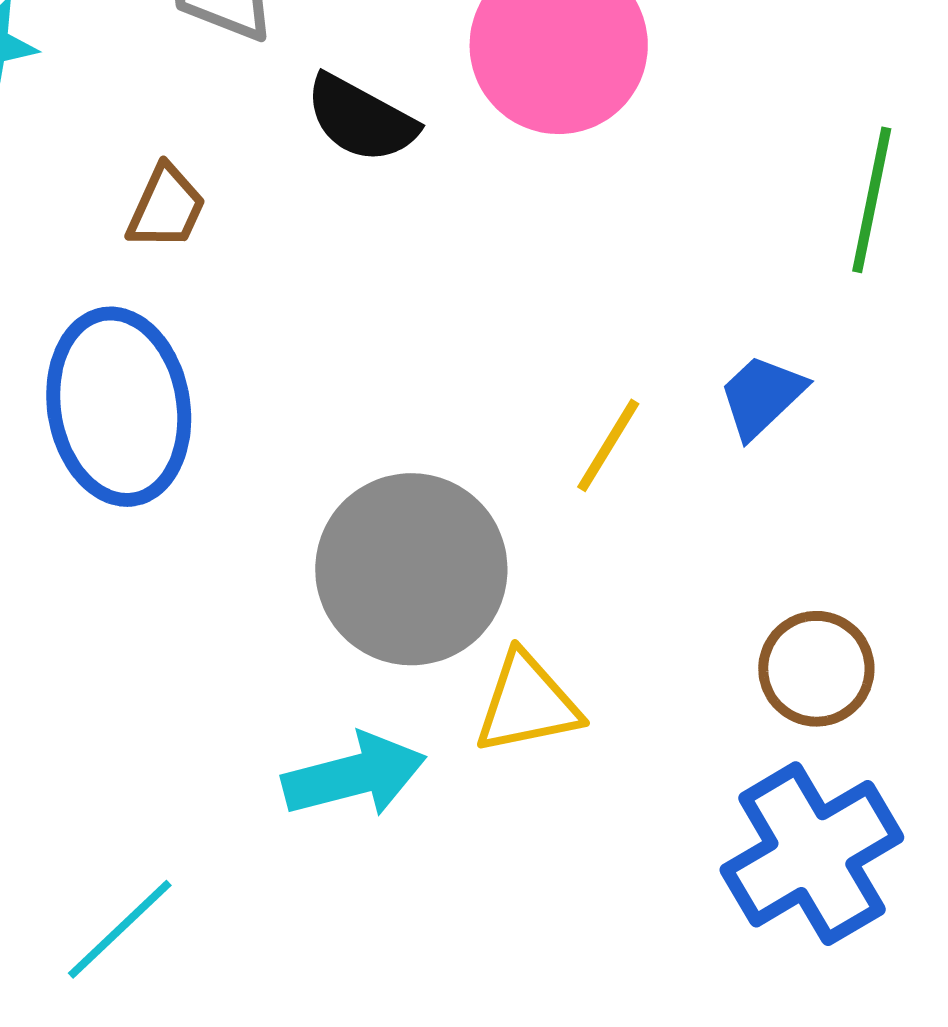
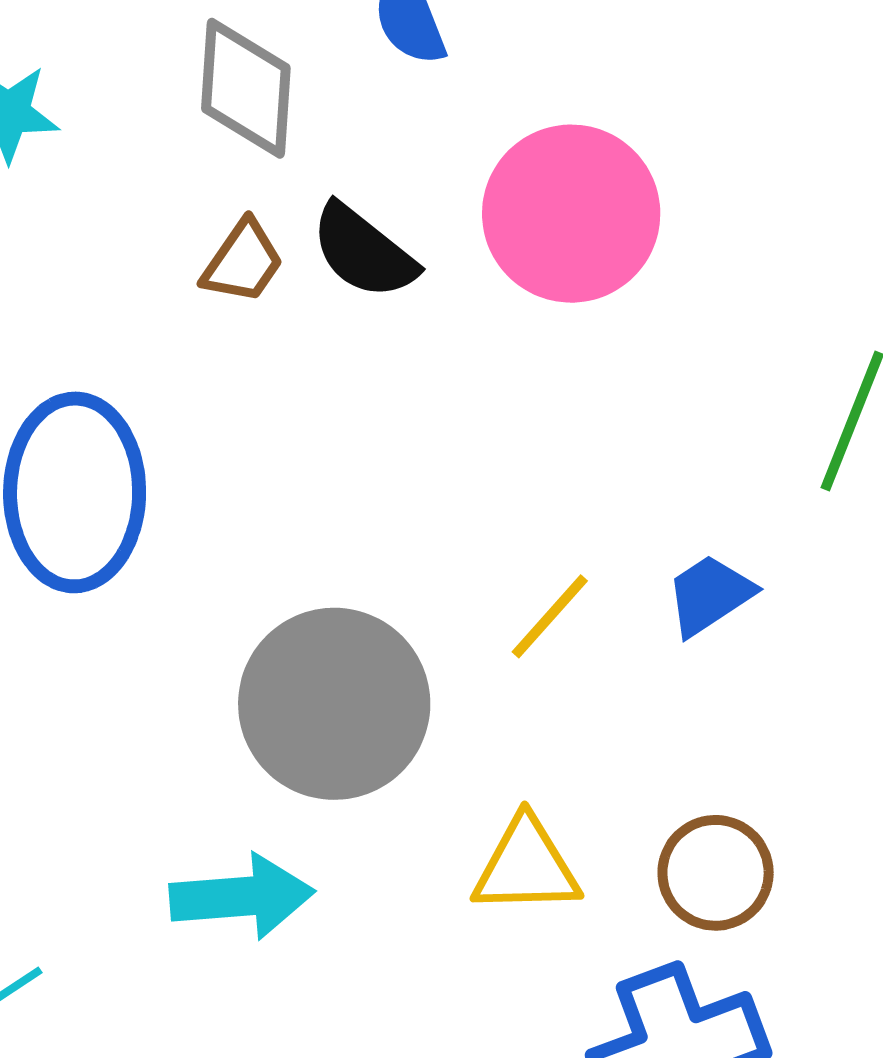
brown trapezoid: (166, 207) -> (243, 262), moved
yellow triangle: (527, 704) -> (526, 866), moved

